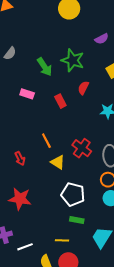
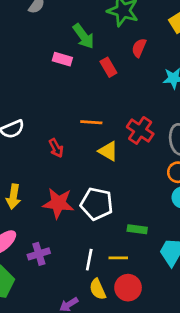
green arrow: (45, 67) -> (84, 36), moved
orange line: (46, 141) -> (91, 122), turned -56
white pentagon: (73, 194) -> (97, 204), moved
white line: (25, 247) -> (89, 260), moved, turned -56

